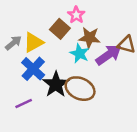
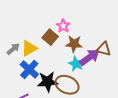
cyan star: (80, 54) -> (76, 64), moved
black star: (56, 84) -> (48, 82), turned 30

